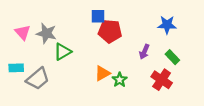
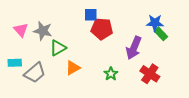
purple arrow: (144, 52) -> (134, 48), size x1.6
green rectangle: (172, 57) -> (161, 34), moved
orange triangle: (102, 73) -> (73, 68), moved

